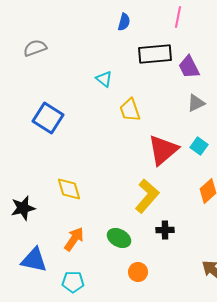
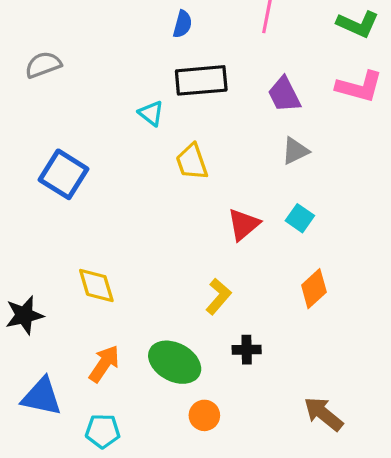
black rectangle: (155, 54) -> (201, 80), moved
red triangle: (163, 150) -> (244, 224), size x0.7
yellow L-shape: (147, 196) -> (218, 296), size x0.7
green ellipse: (119, 238) -> (175, 362), size x1.4

